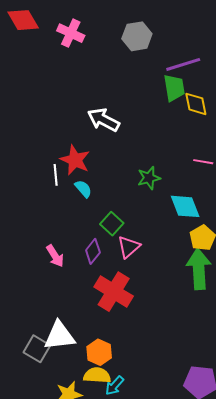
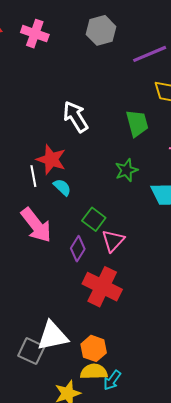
green trapezoid: (174, 88) -> (137, 123), moved
white arrow: (103, 120) -> (76, 117), turned 36
pink arrow: (55, 256) -> (36, 225), moved, size x1.6

